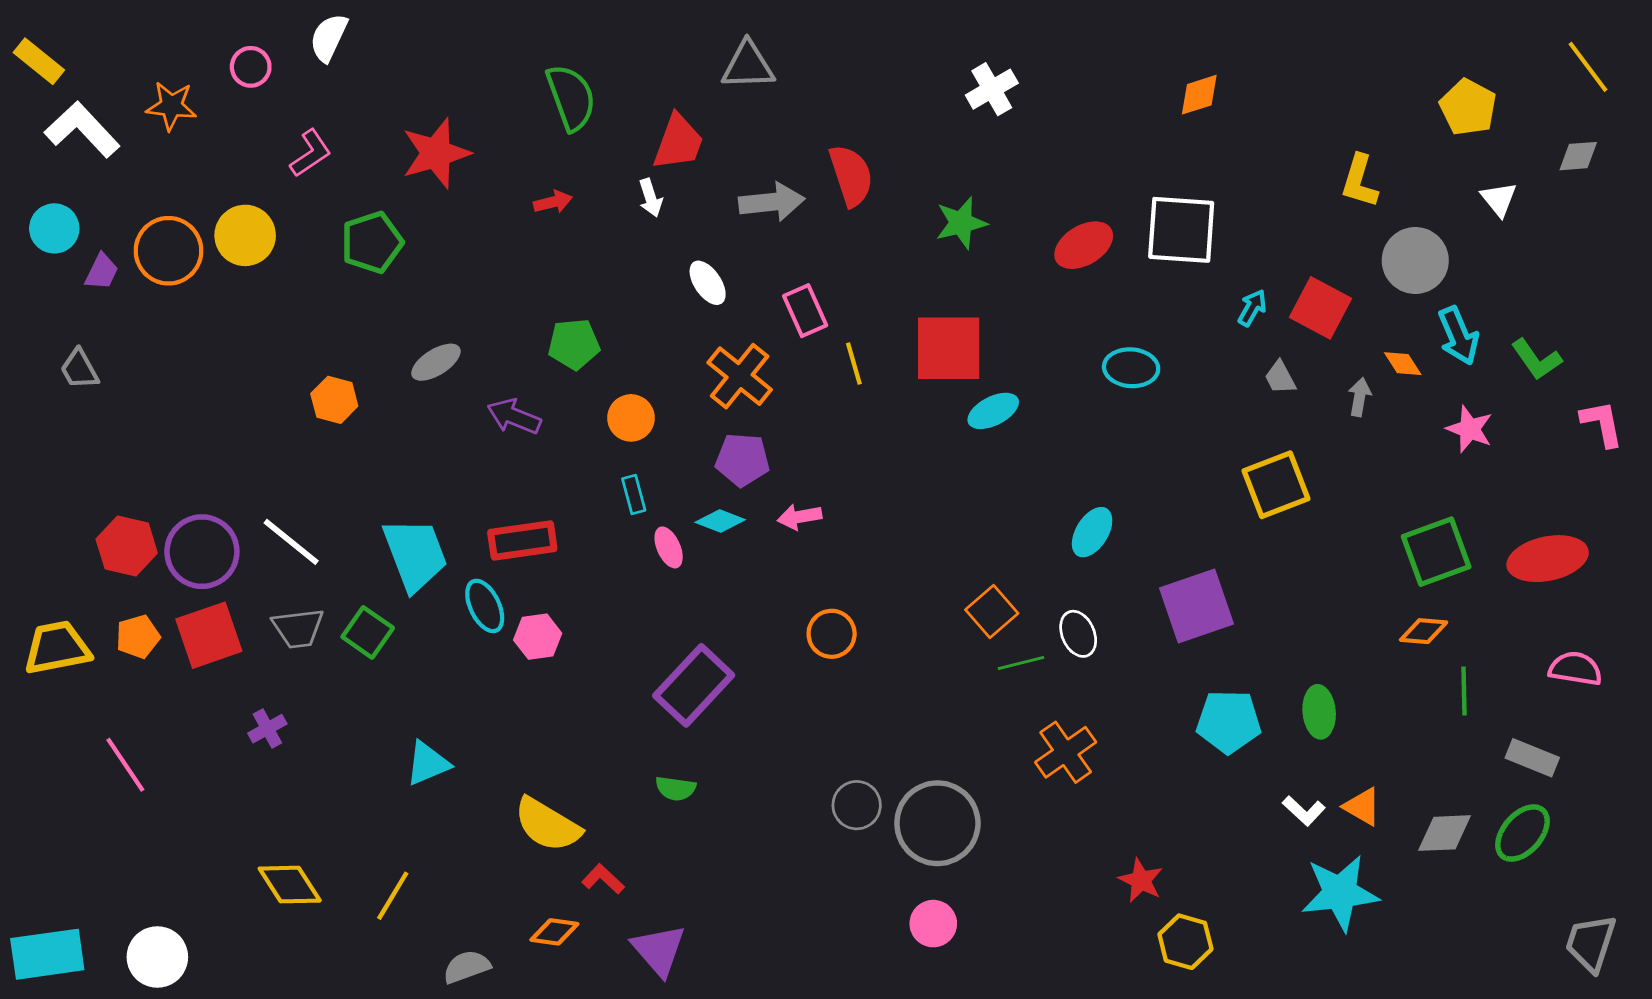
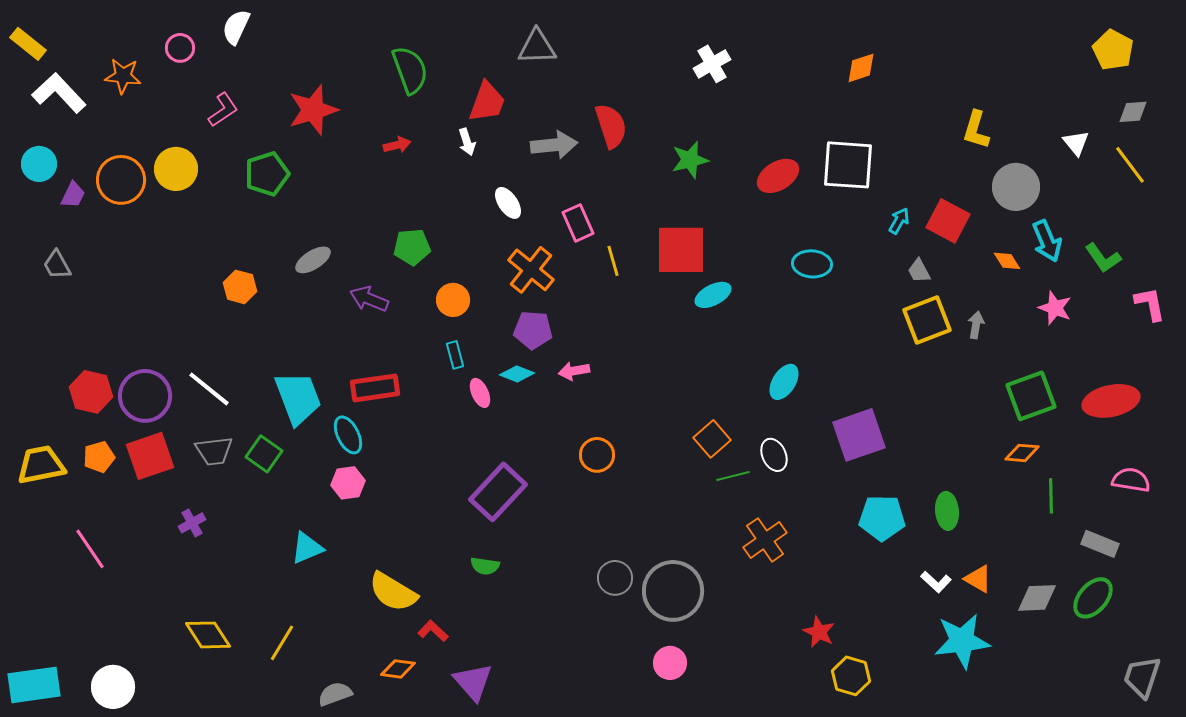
yellow line: (1588, 67) -> (1130, 165), moved
yellow pentagon: (1468, 107) -> (1113, 50), moved
gray arrow: (1360, 397) -> (976, 325), moved
yellow square: (1276, 485) -> (927, 320), moved
pink hexagon: (538, 637) -> (348, 483), moved

